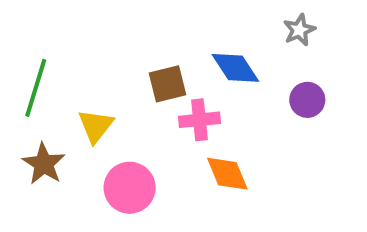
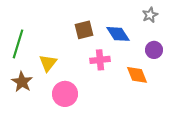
brown square: (168, 84) -> (84, 30), moved
orange diamond: (227, 174) -> (137, 75), moved

